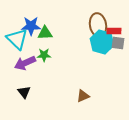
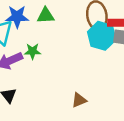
green triangle: (45, 33) -> (46, 16), moved

